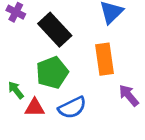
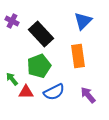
purple arrow: (129, 95) -> (88, 95), moved

